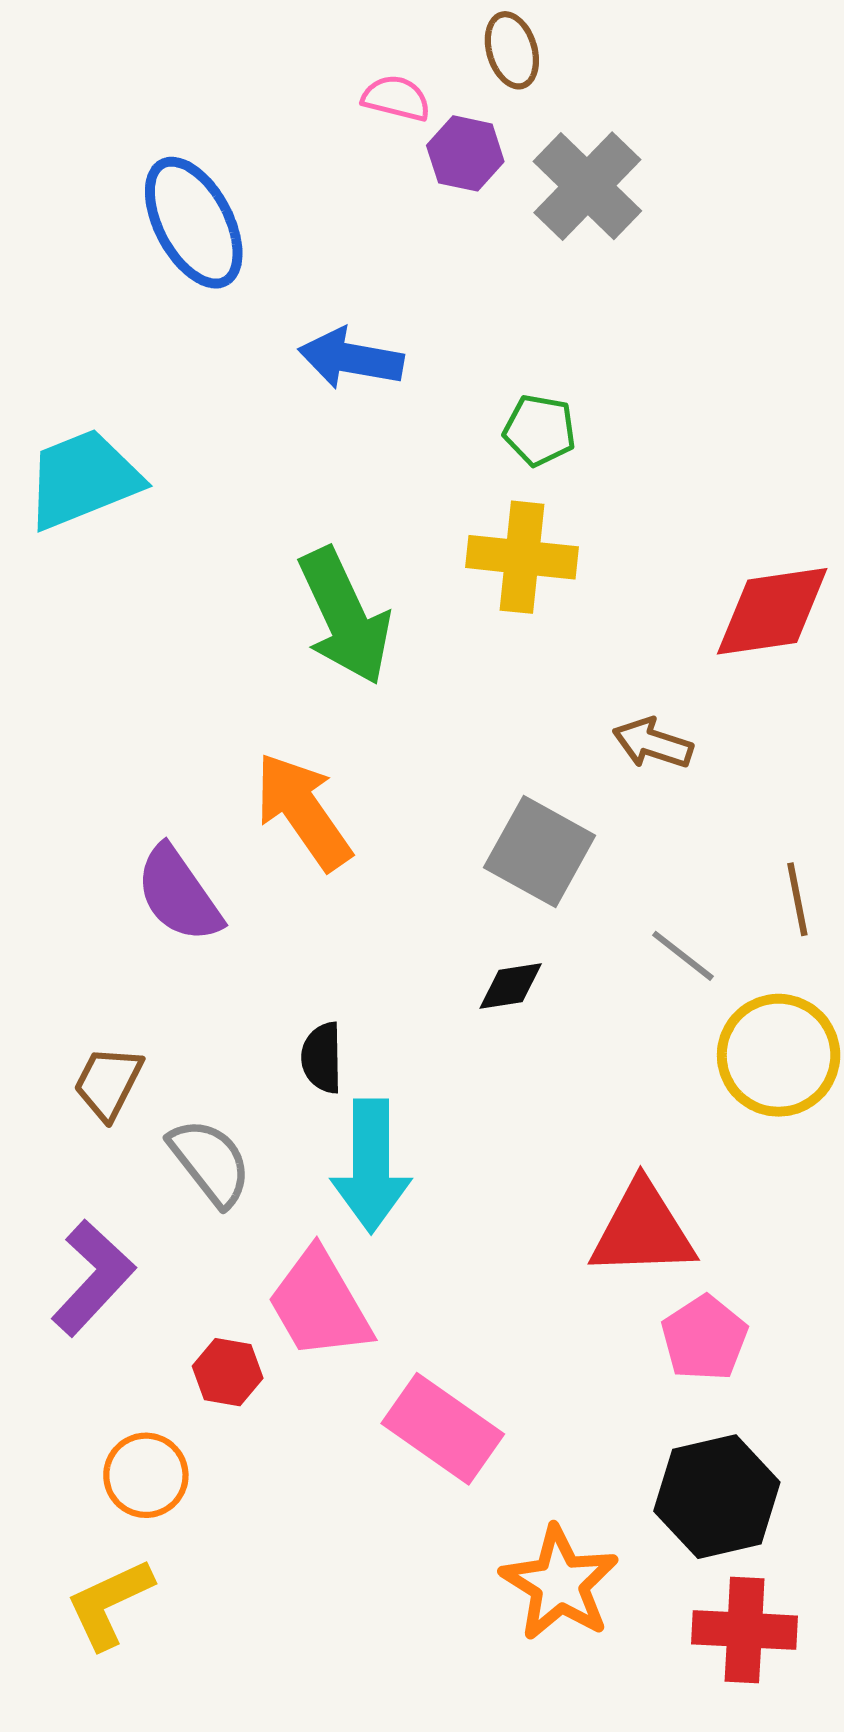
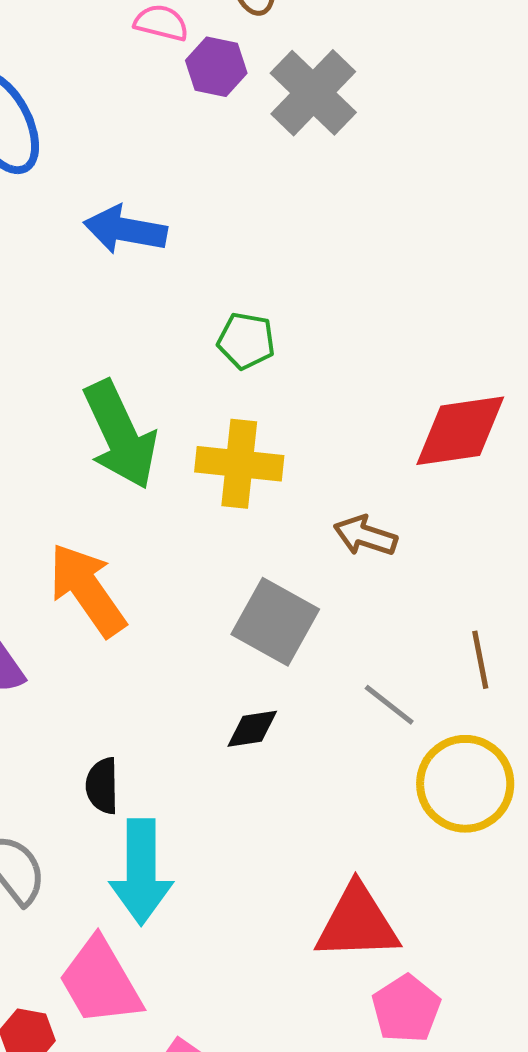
green pentagon: (540, 430) -> (246, 341), moved
yellow cross: (522, 557) -> (239, 464), moved

